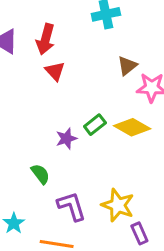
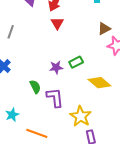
yellow diamond: (132, 127) -> (99, 83), moved
purple L-shape: (72, 206) -> (55, 98), moved

